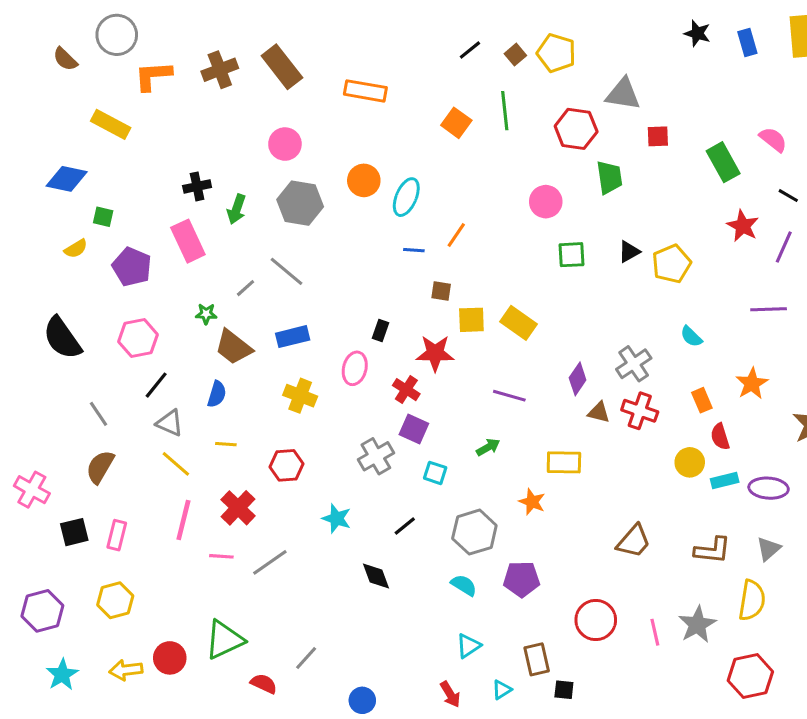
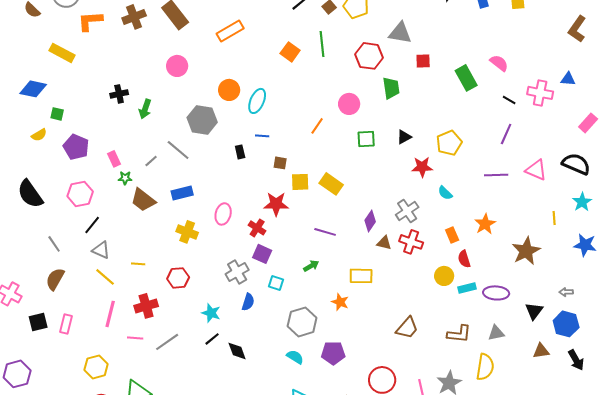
orange rectangle: (365, 91) -> (230, 31), turned -40
gray hexagon: (300, 203) -> (202, 120), moved
red star: (743, 226) -> (422, 167), moved, turned -30
orange line: (456, 235) -> (317, 126), moved
pink rectangle: (188, 241) -> (114, 159), moved, size x0.6
yellow pentagon: (672, 264) -> (449, 143), moved
black rectangle: (380, 330) -> (240, 152), moved, turned -32
blue semicircle: (217, 394) -> (248, 302), moved
red cross: (238, 508) -> (146, 306), turned 30
black line: (405, 526) -> (212, 339), moved
gray triangle: (769, 549) -> (496, 333), turned 30
yellow hexagon: (115, 600) -> (96, 367), moved

